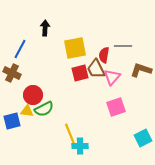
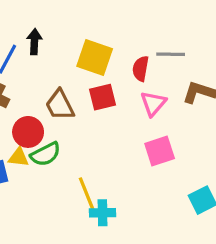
black arrow: (45, 28) -> (34, 42), moved
yellow square: (75, 48) -> (95, 57), turned 30
brown trapezoid: (96, 69) -> (60, 105), moved

